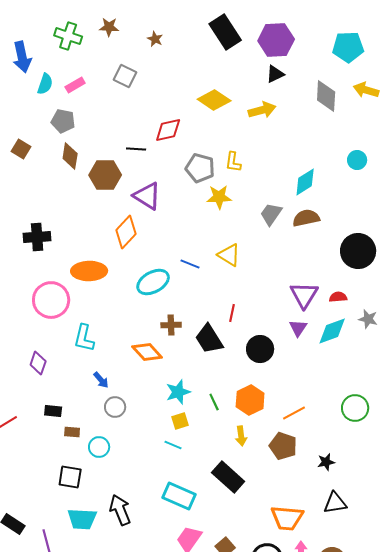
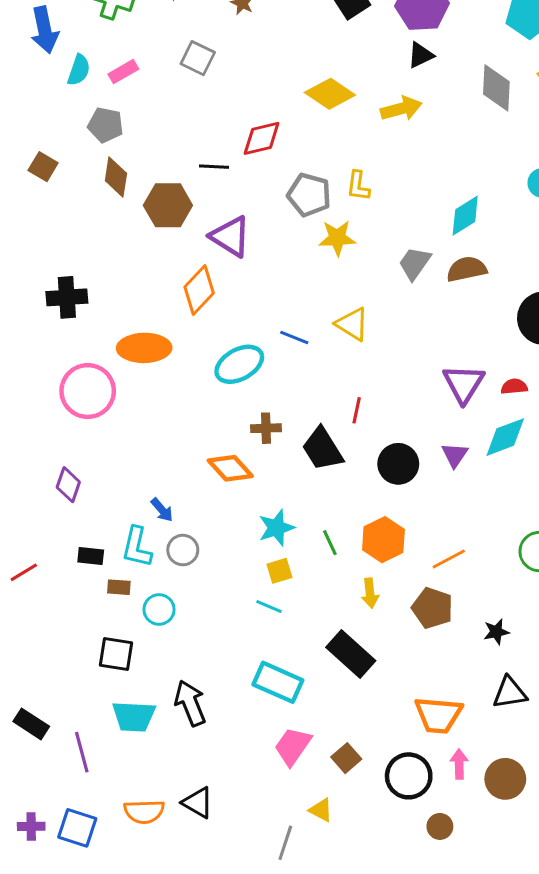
purple triangle: (298, 328) -> (455, 455), moved
cyan L-shape: (84, 338) -> (137, 547), moved

